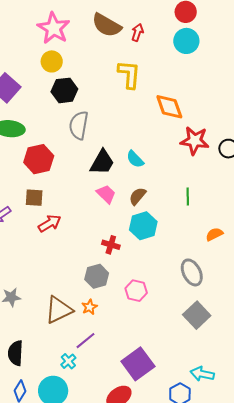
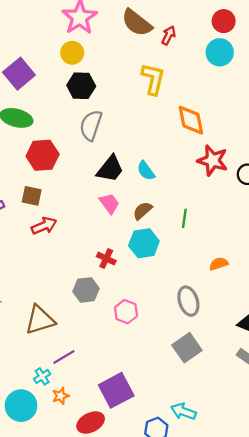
green line: (188, 196) -> (184, 218), moved
orange star: (90, 307) -> (61, 396), moved

